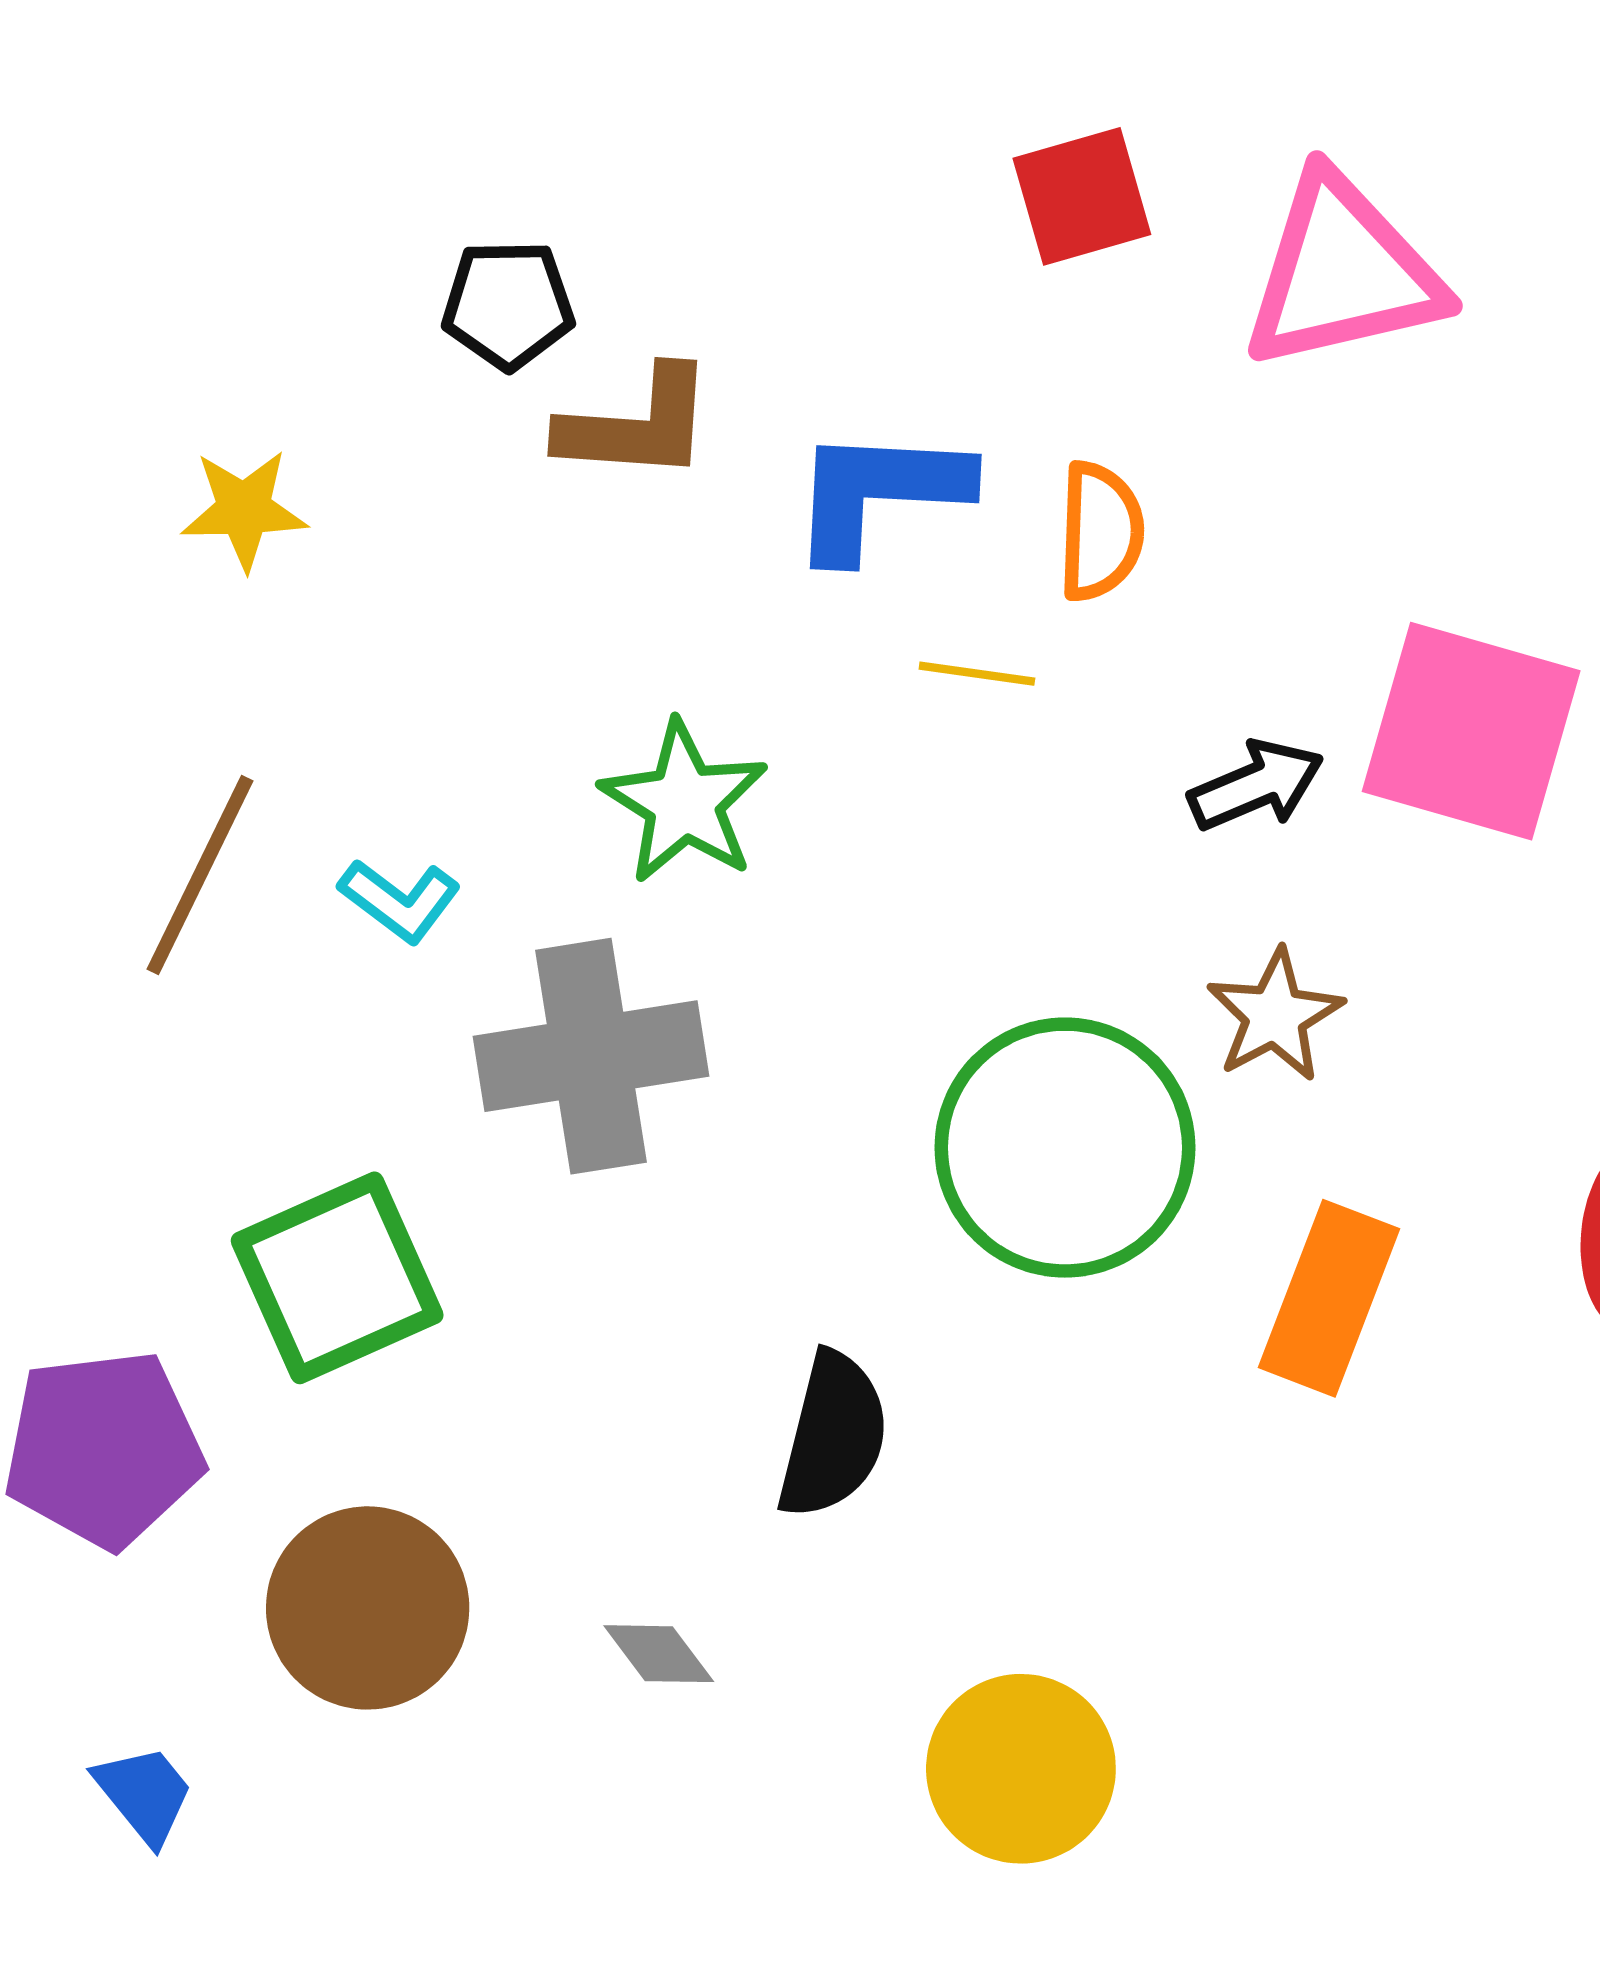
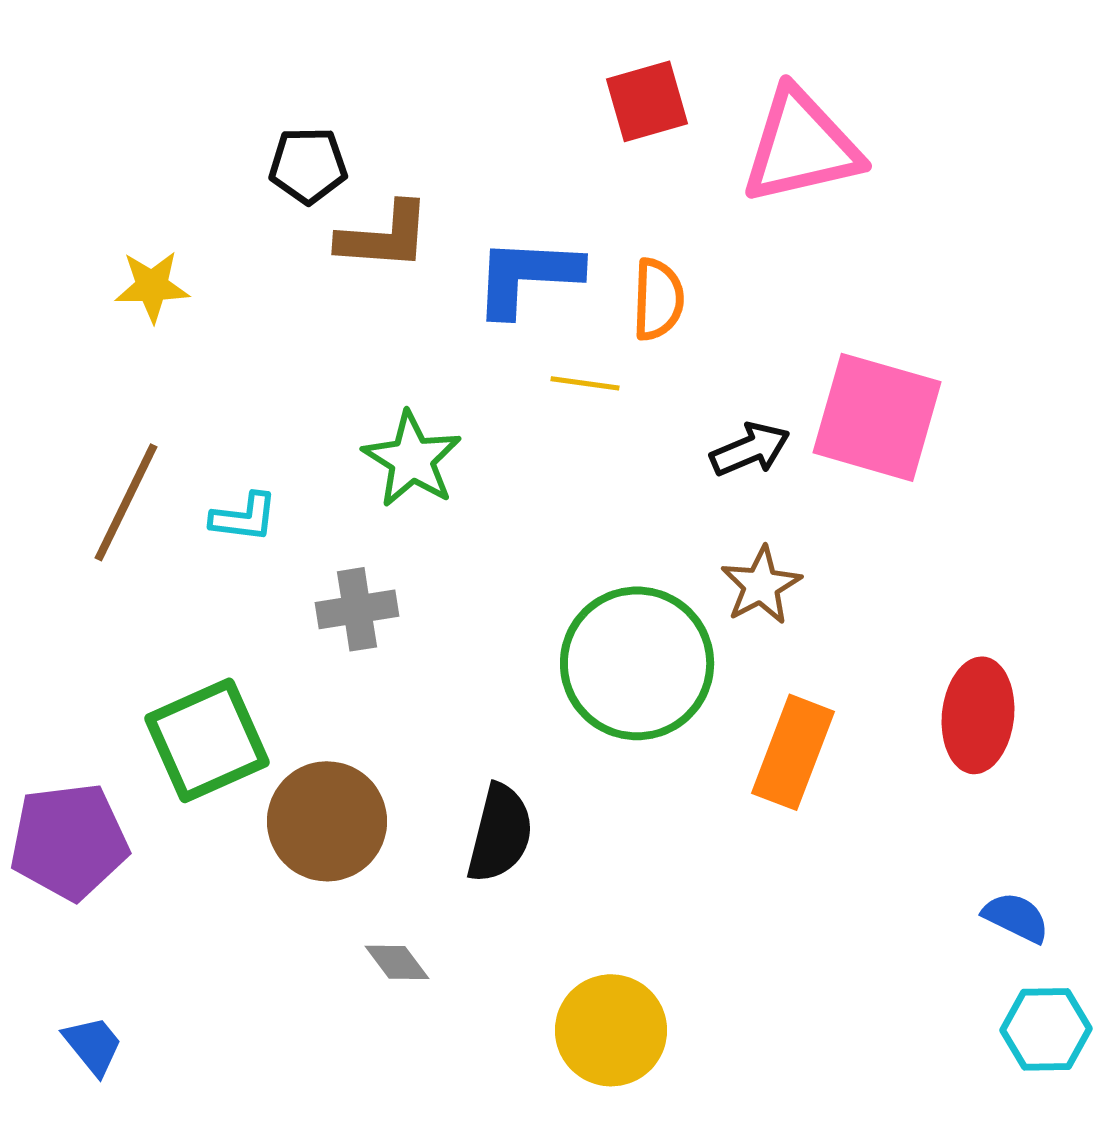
cyan L-shape: (400, 900) -> (244, 517), turned -30
gray cross: (591, 1056) -> (357, 609), size x0.6
brown circle: (368, 1608) -> (327, 821), moved

